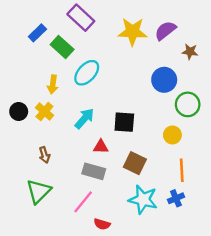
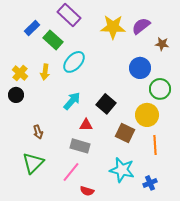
yellow cross: (44, 111) -> (20, 73), moved
black square: (124, 122) -> (106, 104), turned 36
yellow circle: (172, 135) -> (147, 115), size x1.5
brown square: (135, 163) -> (125, 133), moved
blue cross: (176, 198) -> (150, 183), moved

